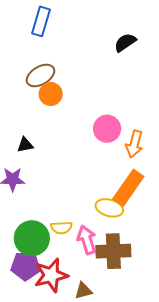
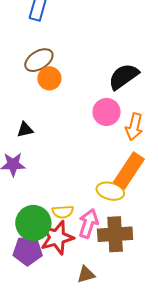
black semicircle: (125, 42) -> (124, 76), moved, size x1.4
pink arrow: (87, 240) -> (88, 224), turned 36
red star: (51, 275) -> (57, 238), moved

